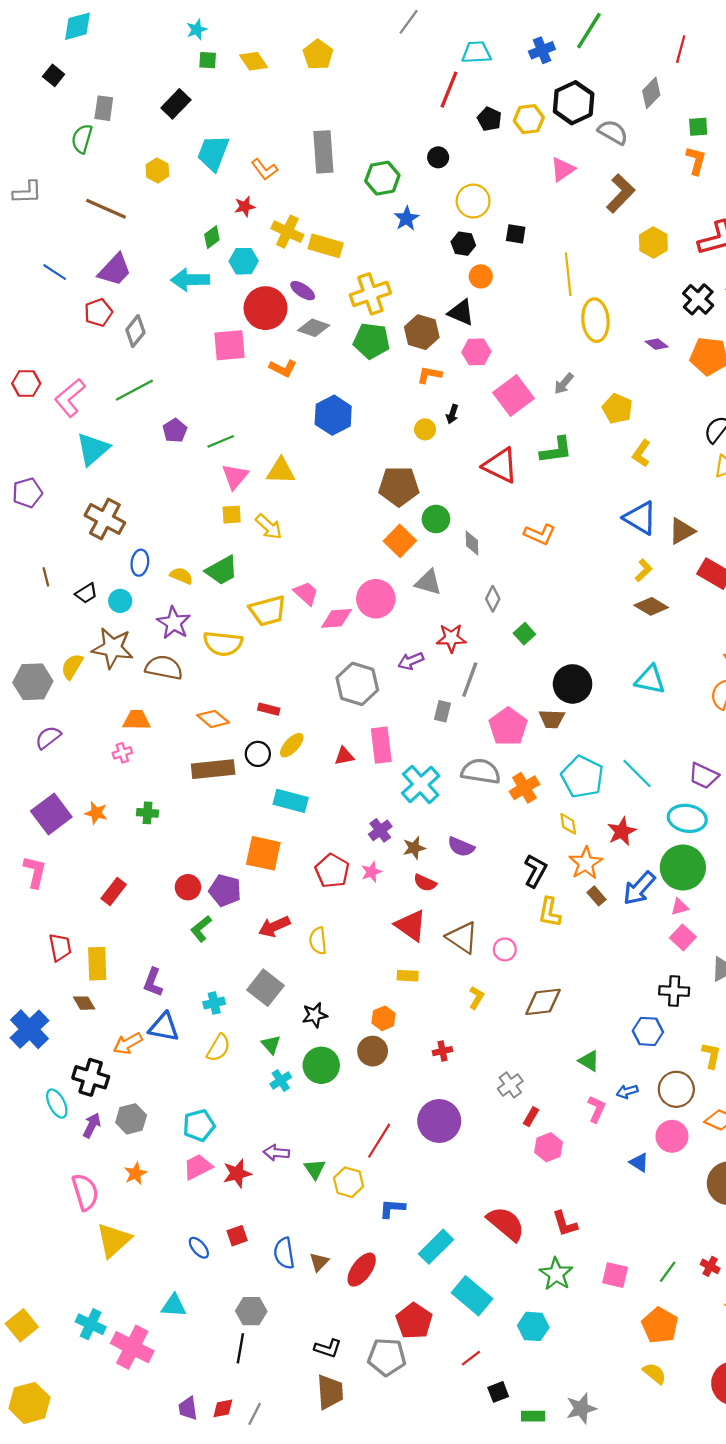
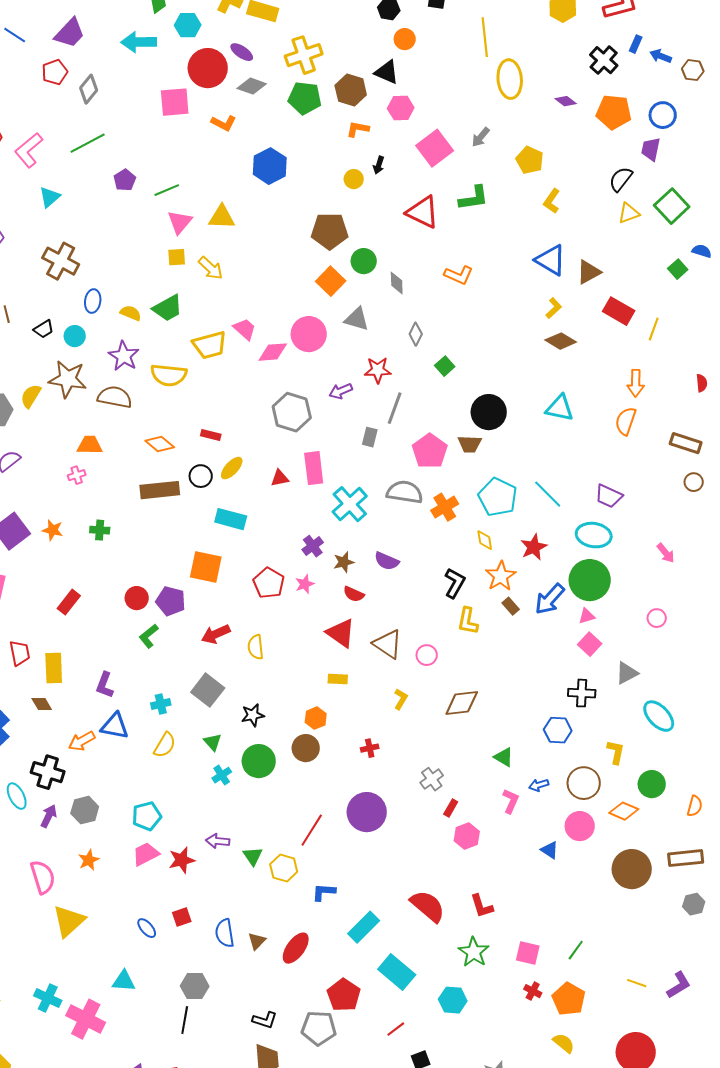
cyan triangle: (93, 449) -> (50, 197), size x0.7
red cross: (710, 1266) -> (533, 991), moved

